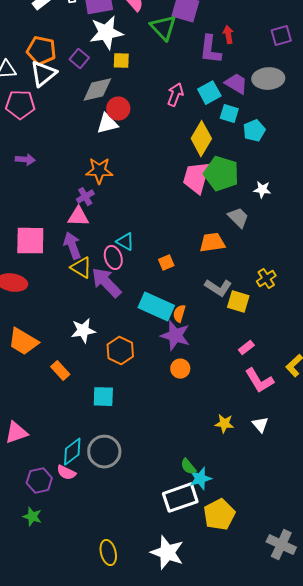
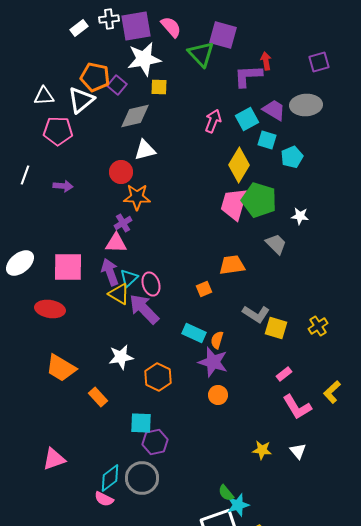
purple L-shape: (210, 50) -> (248, 76), turned 80
orange pentagon: (41, 51) -> (95, 77), moved
red circle: (118, 109) -> (121, 172), moved
cyan triangle: (125, 242) -> (129, 278), moved, turned 48
orange trapezoid: (212, 243) -> (232, 265), moved
yellow cross: (266, 279) -> (318, 326), moved
cyan rectangle: (156, 307) -> (194, 333), size x0.7
purple hexagon: (39, 481) -> (155, 442), moved

